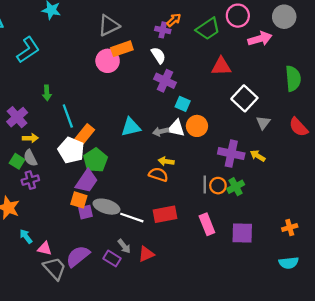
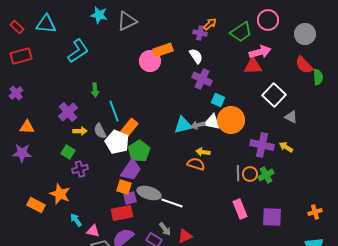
gray circle: (284, 17) -> (305, 34), moved
gray triangle: (109, 26) -> (127, 21), moved
pink arrow: (260, 39) -> (260, 52), moved
green semicircle: (293, 78) -> (318, 77), size x0.7
gray triangle: (263, 123) -> (291, 117), turned -40
orange circle: (197, 126) -> (231, 120), size x1.4
cyan triangle: (131, 127) -> (183, 125), moved
red semicircle: (299, 127) -> (304, 65), moved
gray semicircle: (30, 158) -> (100, 131), moved
red rectangle: (165, 214) -> (122, 213), moved

